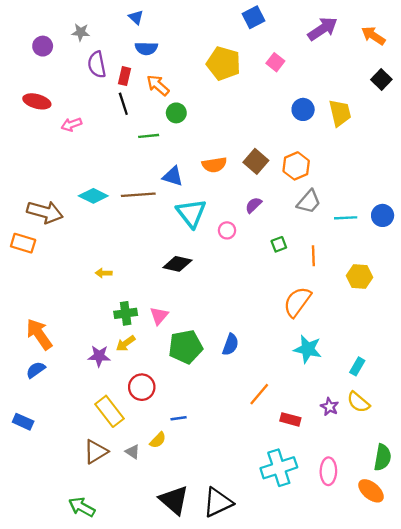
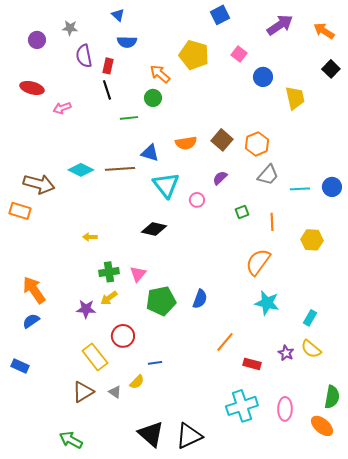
orange arrow: (158, 85) -> (160, 74), moved
blue circle: (303, 109) -> (263, 77), moved

